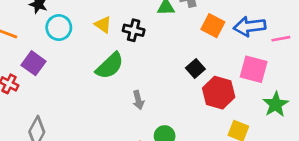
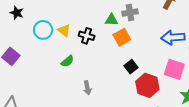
orange square: (213, 26) -> (122, 37), moved, turned 30
cyan circle: (59, 28) -> (43, 30), moved
green semicircle: (110, 66) -> (67, 61), size x0.6

